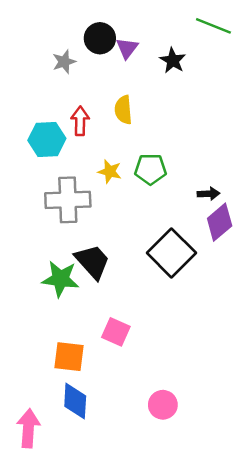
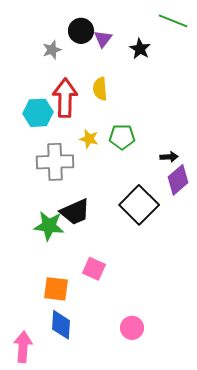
red arrow: (80, 121) -> (65, 98), size x1.6
black trapezoid: (93, 262) -> (75, 212), turned 108

